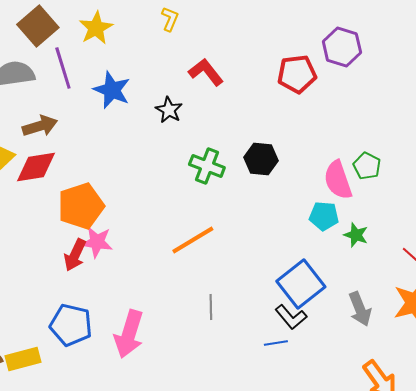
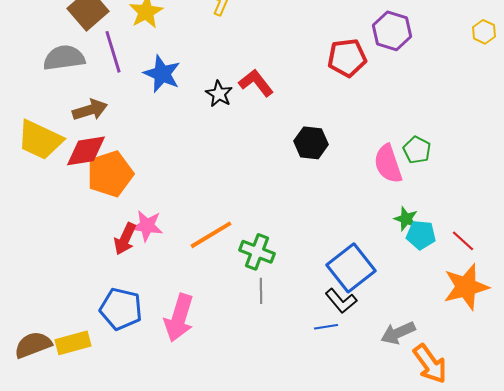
red L-shape: (206, 72) -> (256, 83), moved
green cross: (207, 166) -> (257, 252), moved
orange pentagon: (81, 206) -> (110, 174), moved
cyan pentagon: (324, 216) -> (421, 235), moved
orange line: (193, 240) -> (211, 235), moved
gray arrow: (360, 309) -> (398, 333), moved, turned 88

